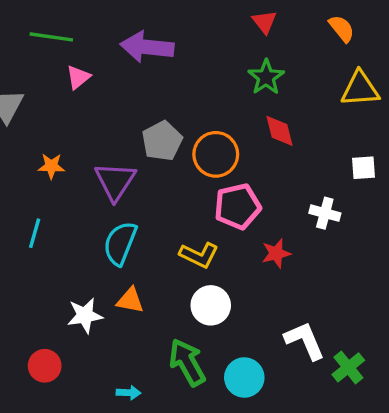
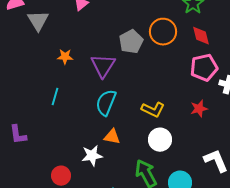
orange circle: (216, 154) -> (163, 32), moved
pink pentagon: (238, 206) -> (204, 68), moved
white star: (85, 315) -> (92, 156), moved

